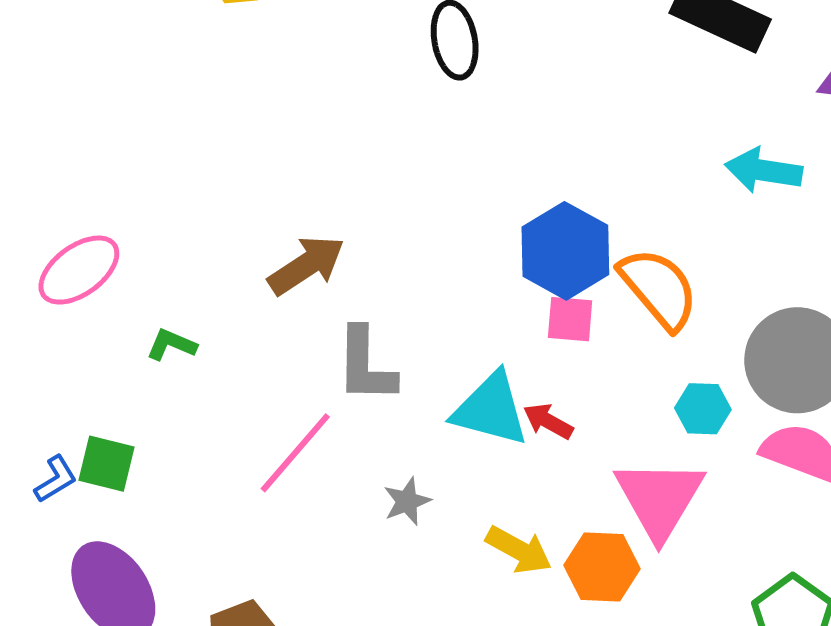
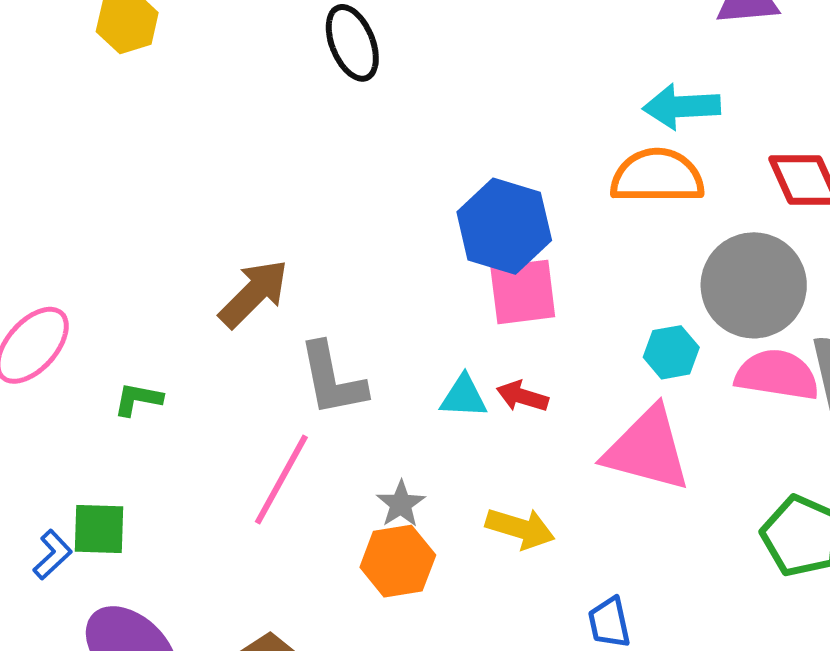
orange semicircle: (659, 288) -> (657, 176), moved, turned -38
pink square: (570, 319) -> (523, 292), size x1.4
cyan triangle: (491, 409) -> (464, 397), size x0.6
pink triangle: (659, 499) -> (647, 449), turned -34
orange hexagon: (602, 567) -> (398, 561), moved

